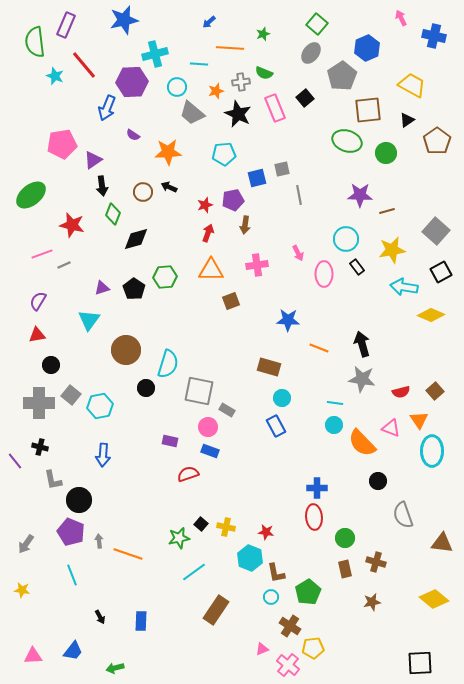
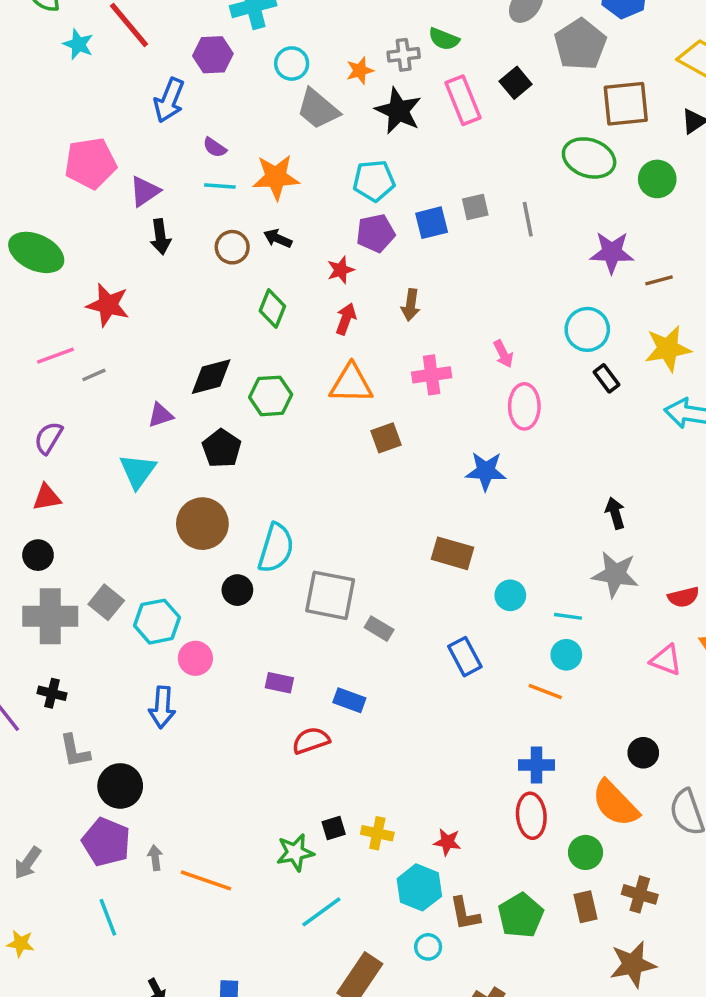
cyan line: (199, 64) -> (220, 186), moved
purple hexagon: (132, 82) -> (213, 55), size x0.7
green ellipse: (31, 195) -> (36, 252), turned 64
gray line: (299, 195) -> (528, 219), moved
purple pentagon: (233, 200) -> (376, 233), moved
green diamond: (113, 214) -> (272, 308), moved
black diamond: (136, 239) -> (211, 377), moved
pink ellipse: (324, 274) -> (524, 406), moved
black pentagon: (134, 289) -> (222, 448), moved
black arrow: (362, 344) -> (615, 513), size x0.7
orange line: (319, 348) -> (545, 692), moved
black circle: (51, 365) -> (38, 555), moved
cyan circle: (282, 398) -> (510, 595), moved
pink circle: (208, 427) -> (195, 658), moved
orange semicircle: (362, 443) -> (615, 803), moved
black square: (201, 524) -> (334, 828), turned 32
green pentagon: (308, 592) -> (521, 915), moved
cyan circle: (271, 597) -> (428, 947), moved
brown star: (372, 602) -> (633, 964), size x1.5

